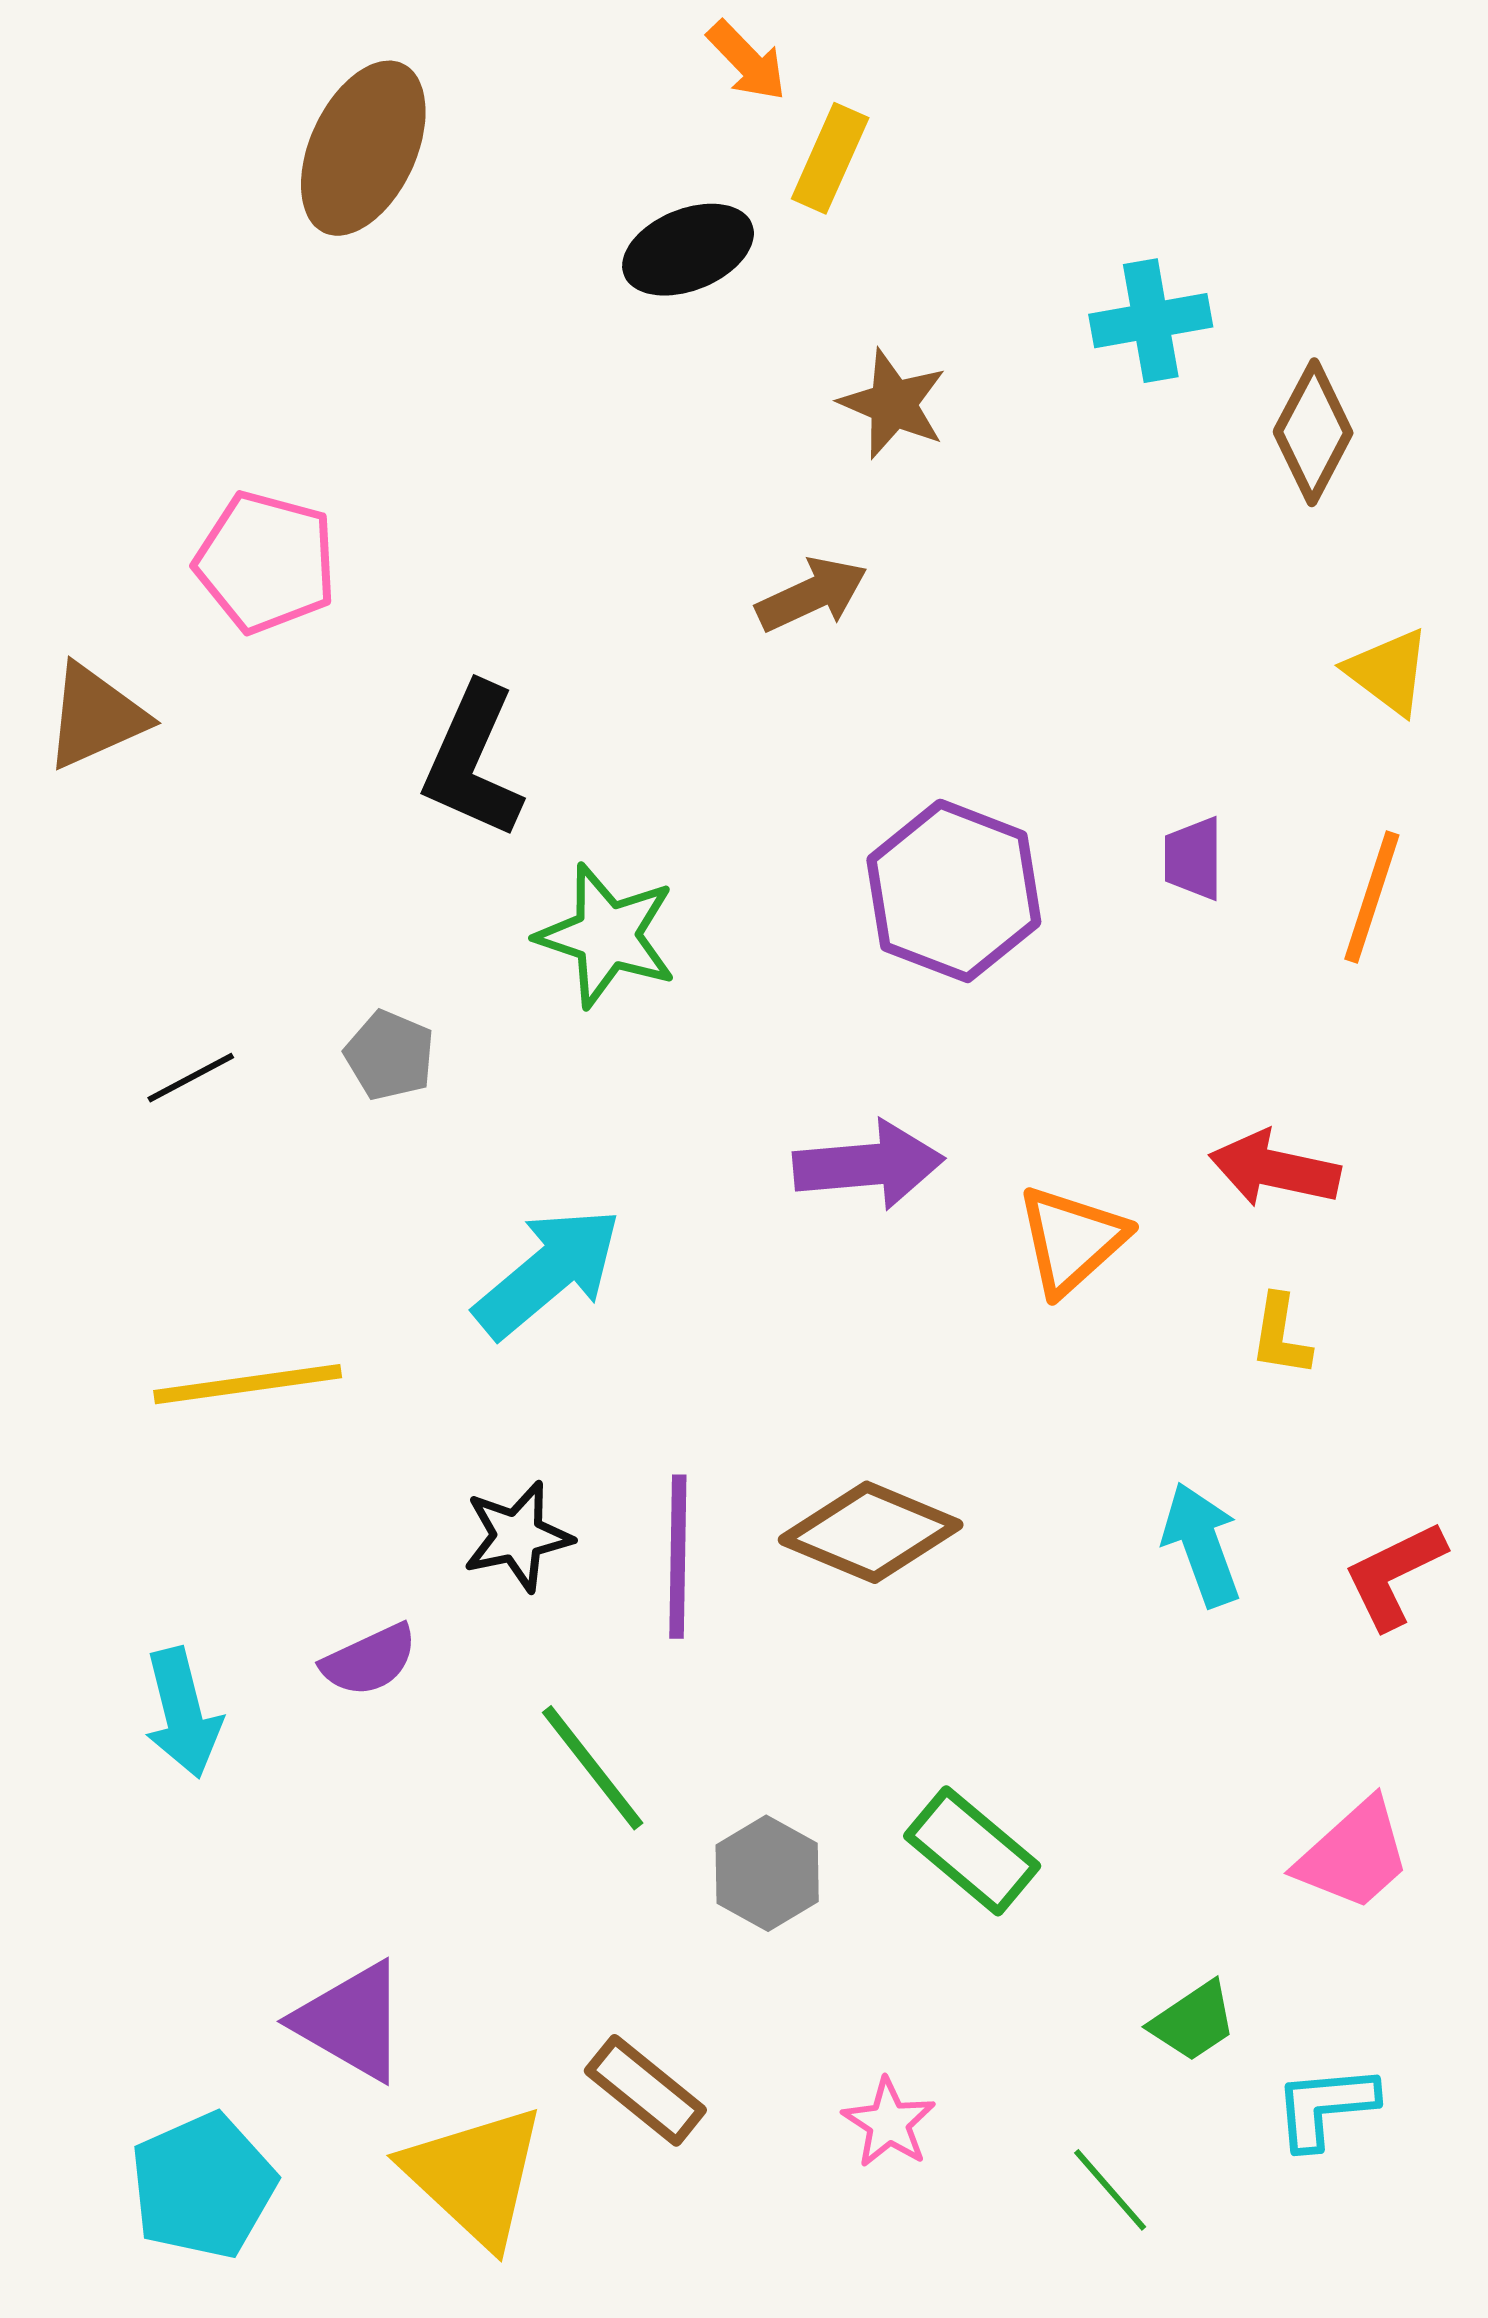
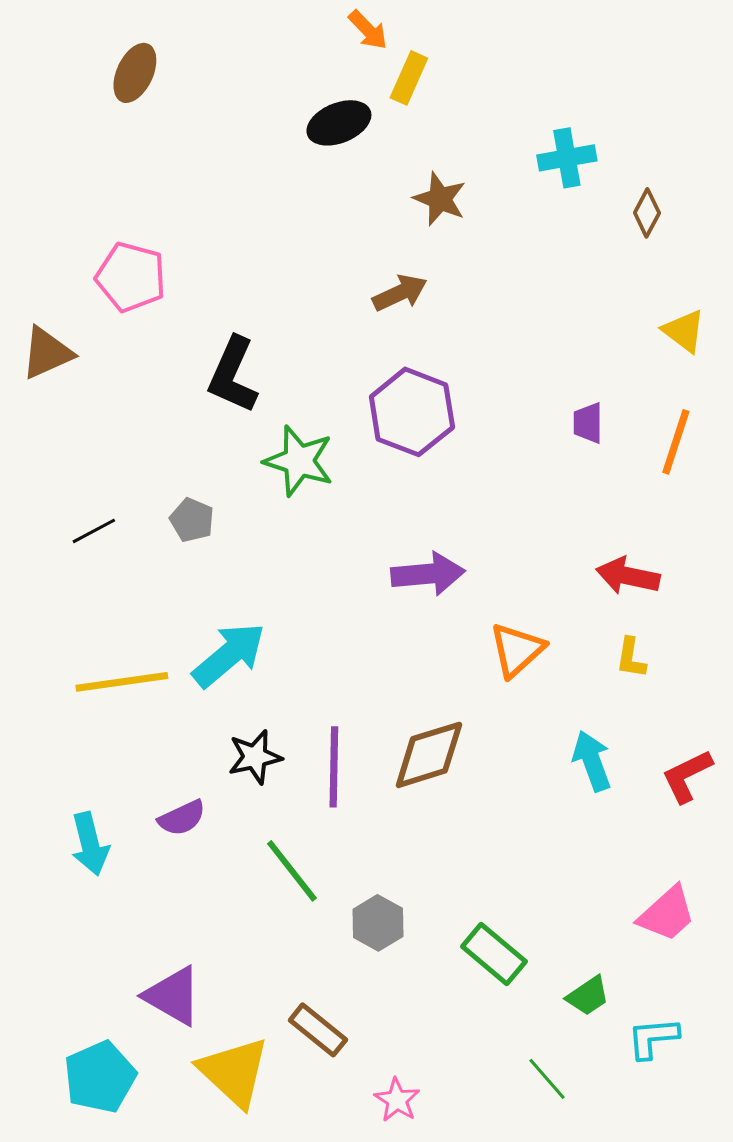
brown ellipse: (363, 148) -> (135, 73), moved, size x0.7
brown diamond: (1313, 432) -> (647, 213), size x0.7
purple hexagon: (954, 891) -> (412, 412), moved
orange triangle: (1072, 1240) -> (517, 650), moved
cyan arrow: (548, 1272) -> (229, 655), moved
brown diamond: (871, 1532) -> (429, 755), turned -40
green rectangle: (972, 1851) -> (494, 954), moved
pink star: (889, 2123) -> (397, 1100), moved

